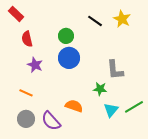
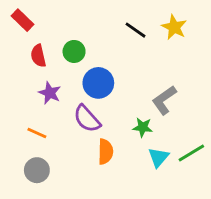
green circle: (66, 36) -> (74, 51), moved
gray L-shape: (115, 70) -> (164, 100), turned 60
orange semicircle: (74, 106) -> (106, 152), turned 72
purple semicircle: (51, 121) -> (87, 119), moved

